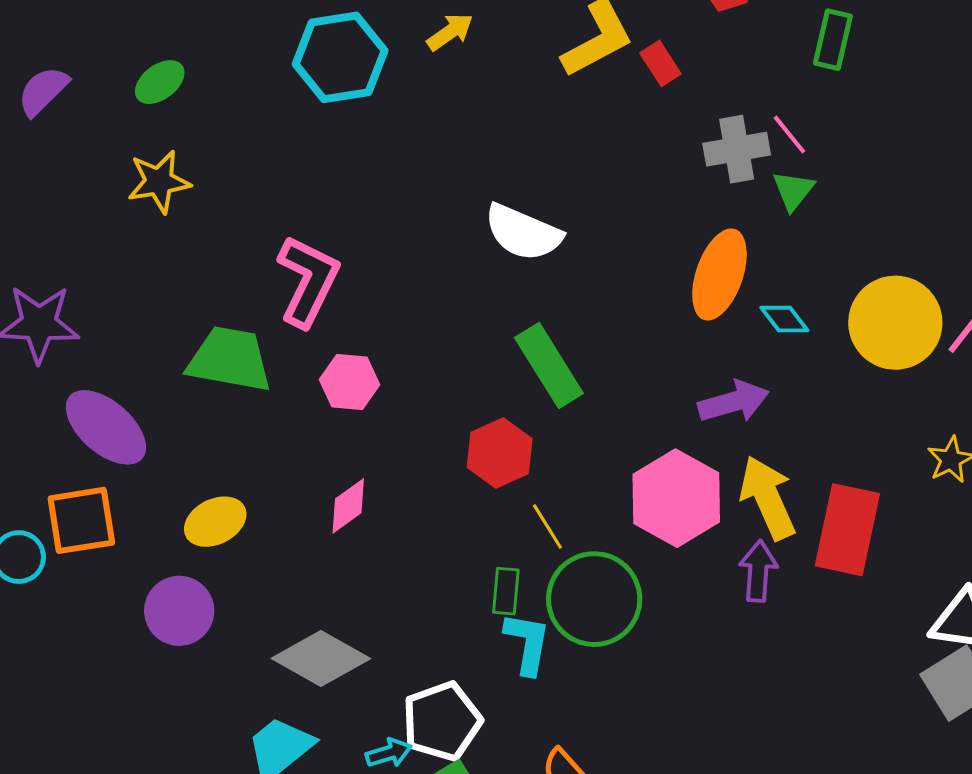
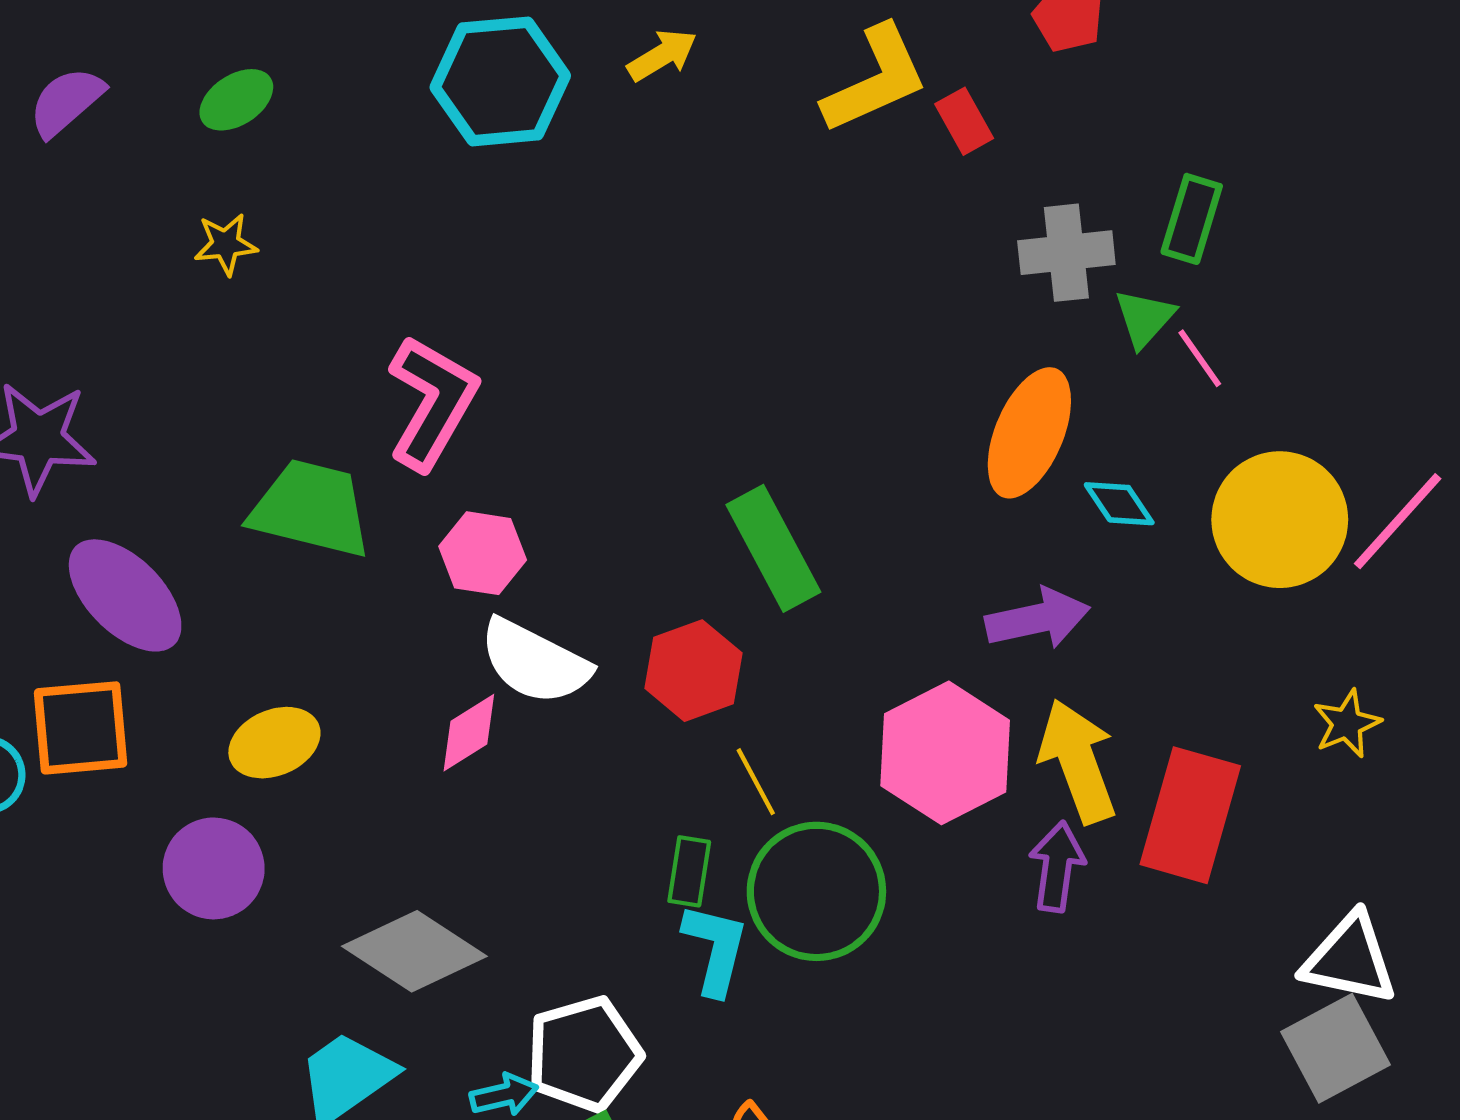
green rectangle: (833, 40) -> (1192, 219), moved
pink line: (789, 135) -> (1200, 358), moved
yellow star: (159, 182) -> (226, 244), size x0.7
white semicircle: (523, 232) -> (535, 662), moved

